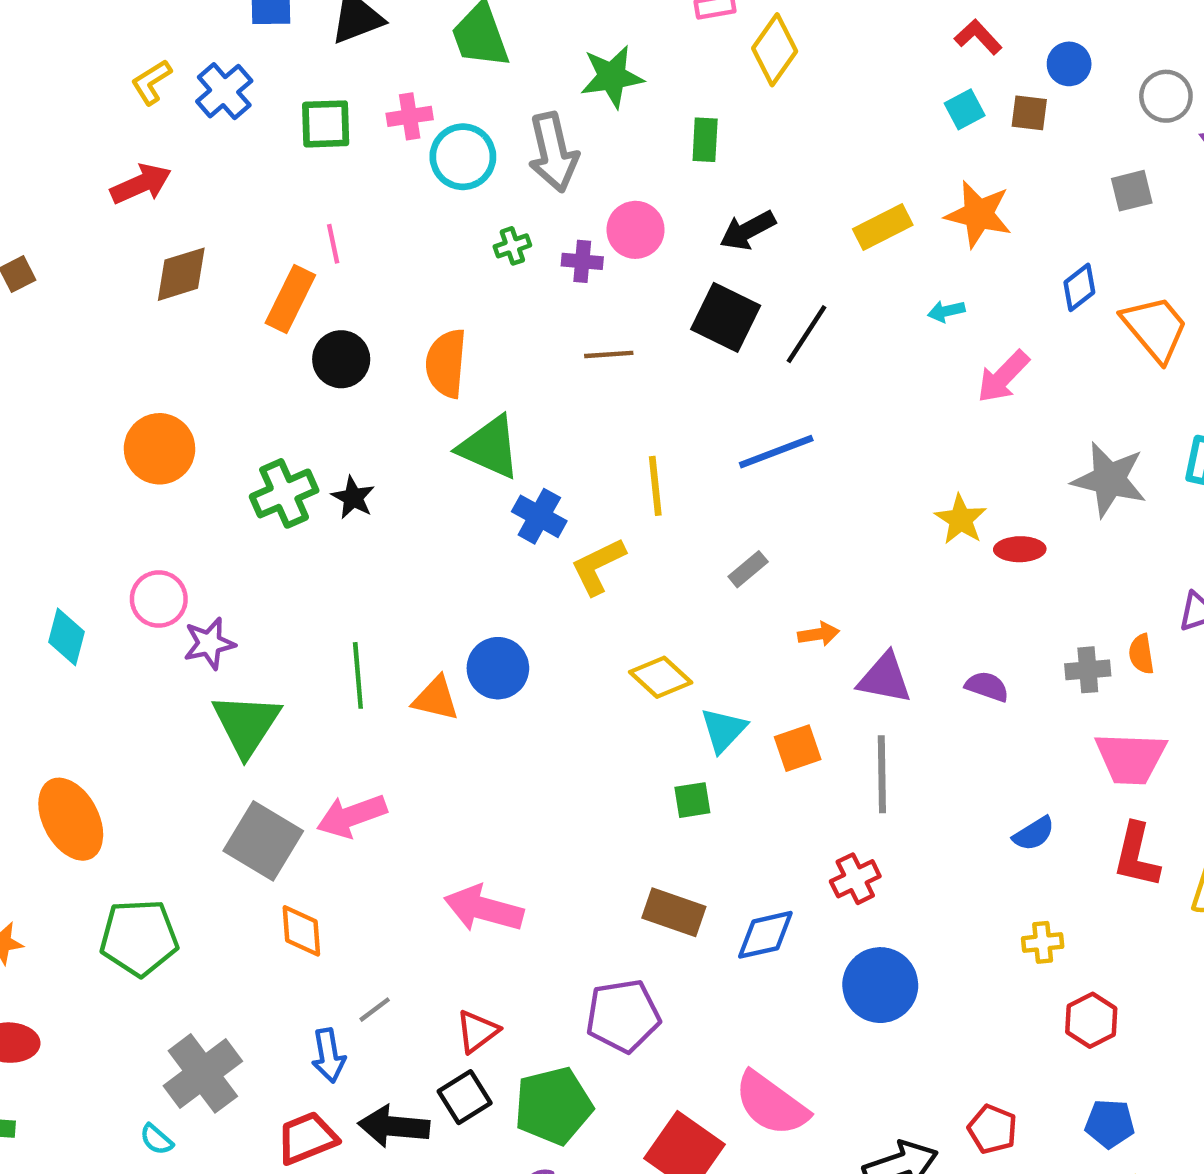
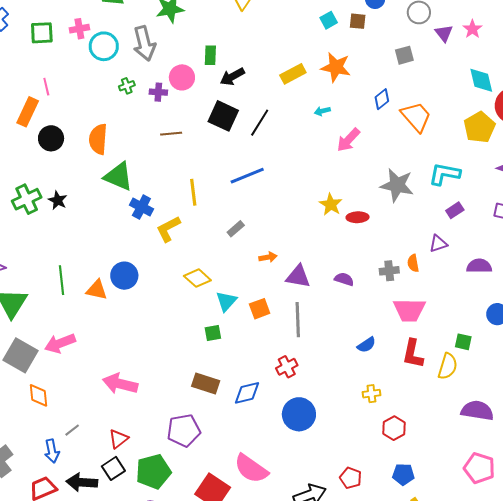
green rectangle: (705, 140) -> (210, 55), moved

